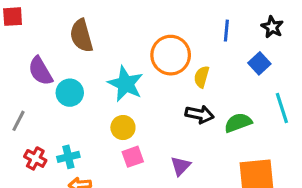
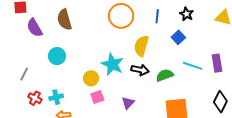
orange circle: (171, 55) -> (121, 16), moved
purple semicircle: (40, 71) -> (35, 28), moved
yellow semicircle: (202, 77) -> (141, 46), size x1.5
cyan star: (126, 84) -> (112, 64), moved
cyan line: (282, 108) -> (193, 66), turned -54

